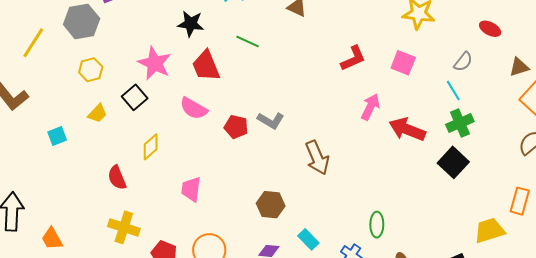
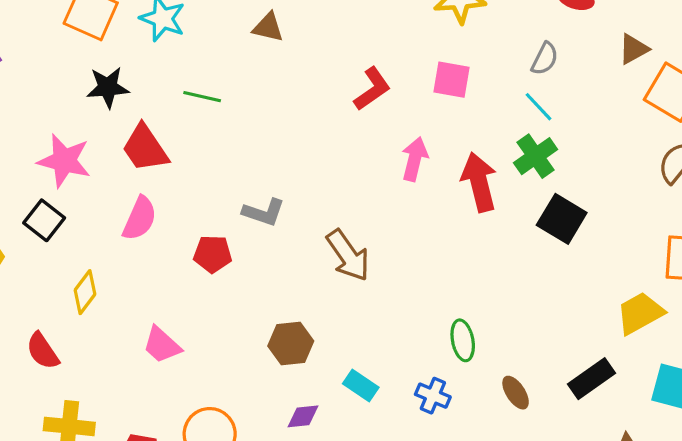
pink semicircle: (194, 108) -> (140, 218), turned -84
green cross: (460, 123) -> (536, 156), moved
red pentagon: (236, 127) -> (213, 254), moved
red arrow: (407, 129) -> (479, 182), turned 66
pink trapezoid: (191, 189) -> (162, 345), turned -44

